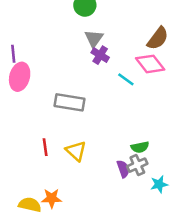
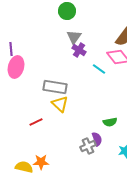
red line: (45, 147) -> (36, 122), turned 72
yellow triangle: (76, 151) -> (60, 104), moved
gray cross: (137, 165) -> (88, 146), moved

